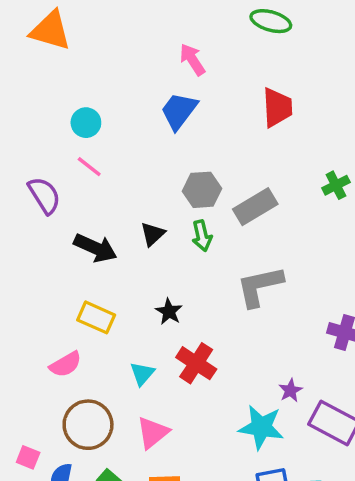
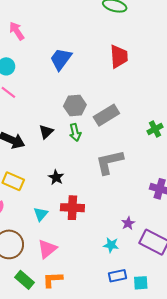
pink arrow: (192, 59) -> (17, 31), moved
green cross: (336, 185) -> (155, 129), moved
red cross: (196, 363) -> (72, 208), turned -30
cyan star: (261, 427) -> (111, 245), size x0.6

